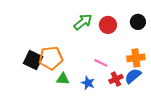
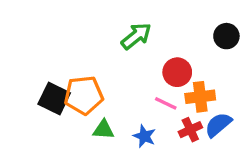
red circle: (108, 25) -> (177, 72), moved
orange cross: (136, 58) -> (200, 97), moved

